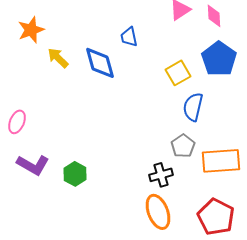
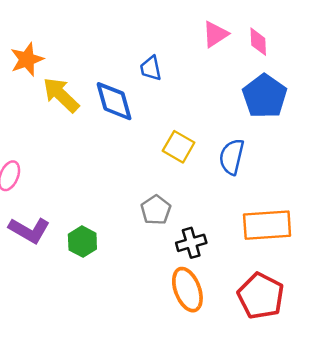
yellow arrow: (58, 58) -> (61, 95), size x1.4
yellow square: (178, 73) -> (179, 147), moved, turned -30
gray pentagon: (183, 146) -> (156, 210), moved

